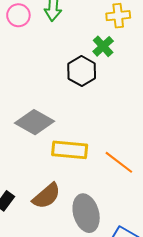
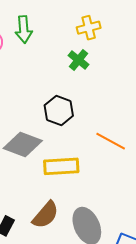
black hexagon: (82, 71) -> (59, 110), moved
orange line: (119, 162) -> (111, 141), moved

